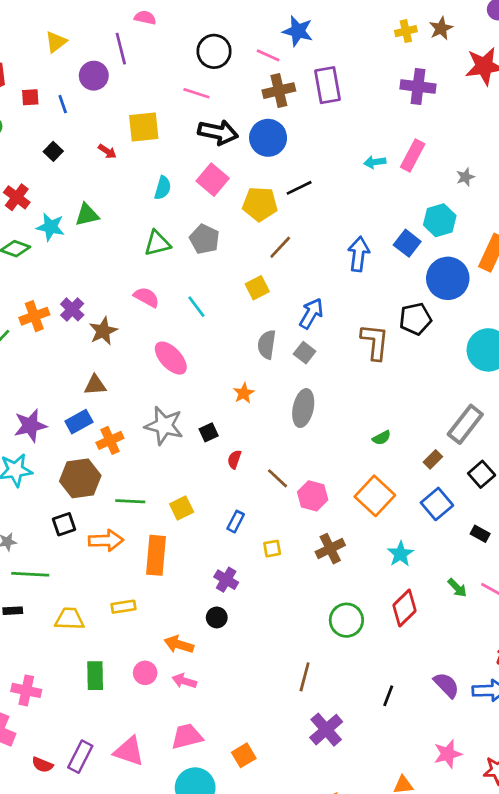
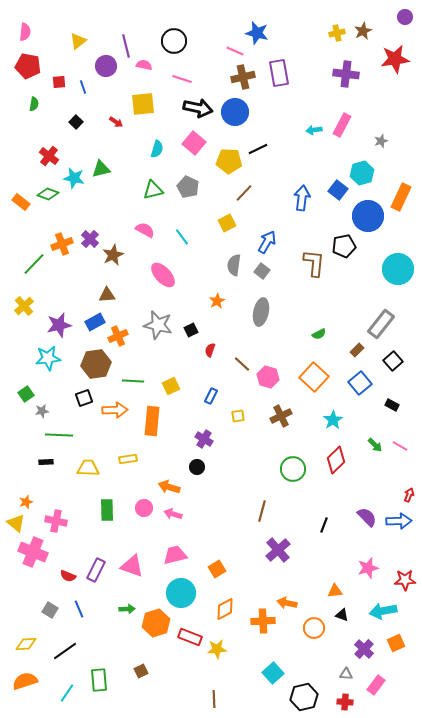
pink semicircle: (145, 18) -> (144, 65), moved
black circle: (214, 51) -> (174, 41), moved

